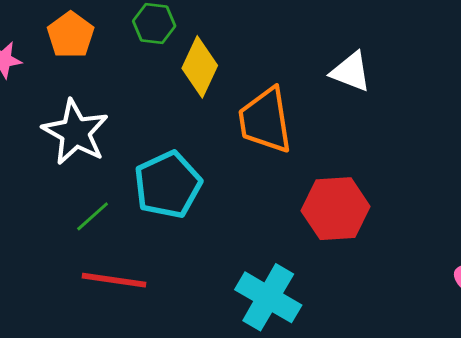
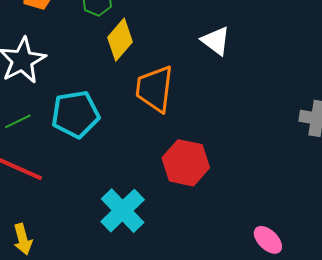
white triangle: (351, 72) -> (216, 41), moved

